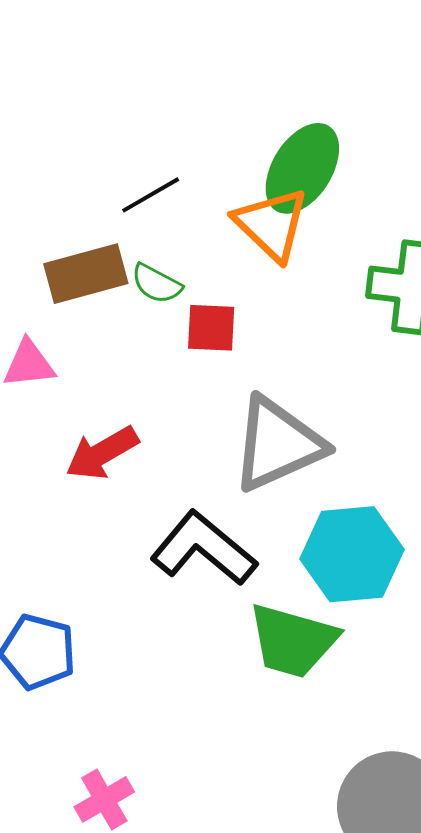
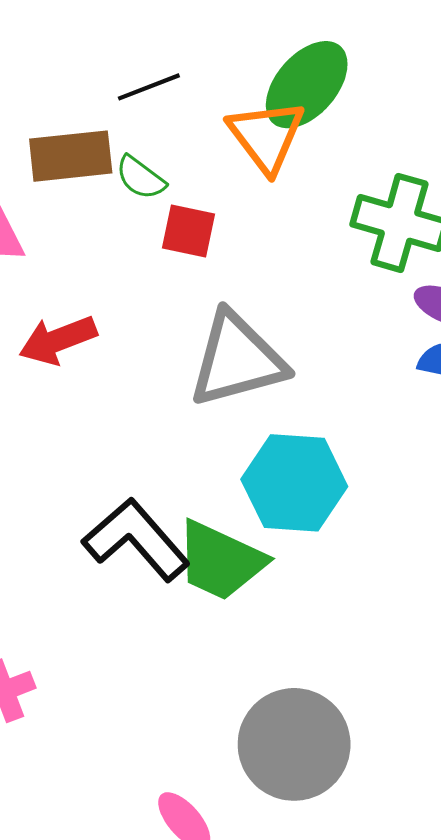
black L-shape: (203, 549) -> (136, 540), moved

